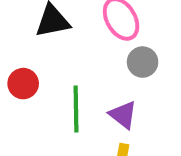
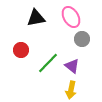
green line: (76, 109) -> (48, 63), turned 45

